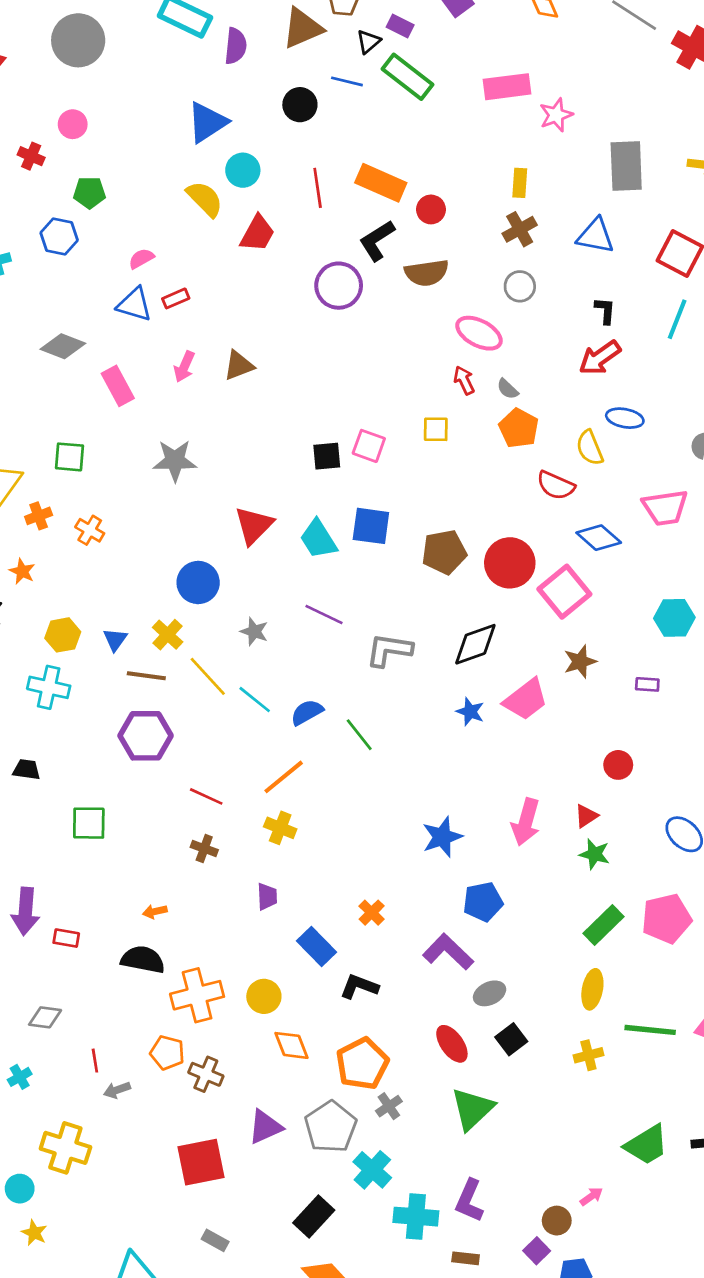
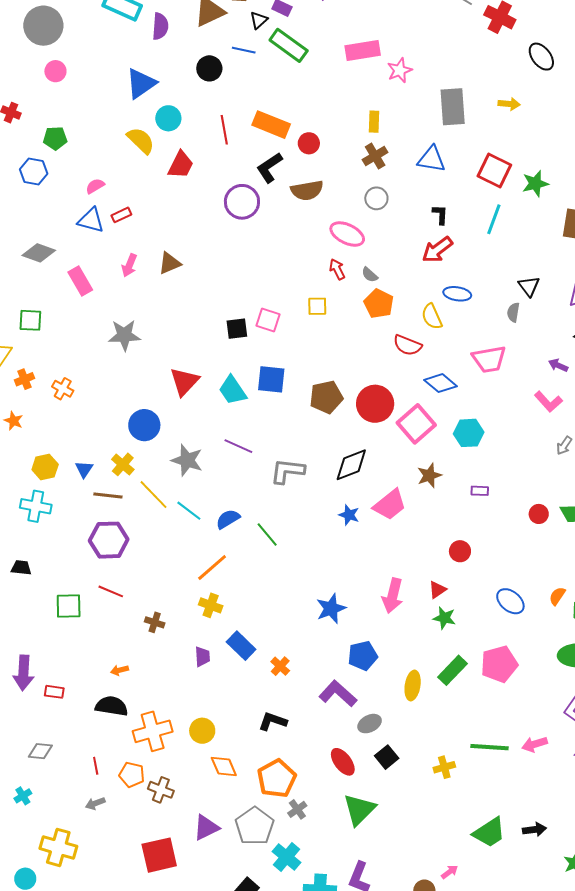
pink circle: (73, 124) -> (55, 71), moved
green square: (69, 457) -> (30, 320), moved
cyan hexagon: (674, 618) -> (469, 433), moved
gray star: (254, 631) -> (187, 460), size x1.5
red line: (206, 796) -> (111, 591), moved
blue rectangle: (317, 946) -> (241, 646), moved
yellow ellipse: (592, 989) -> (413, 685), moved
red line: (95, 1061) -> (96, 766), moved

